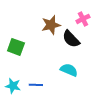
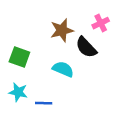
cyan semicircle: (69, 70) -> (63, 69), moved
cyan star: (13, 86) -> (18, 92), moved

